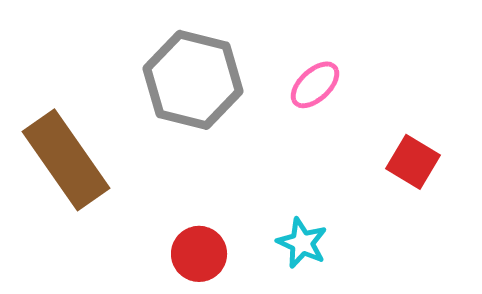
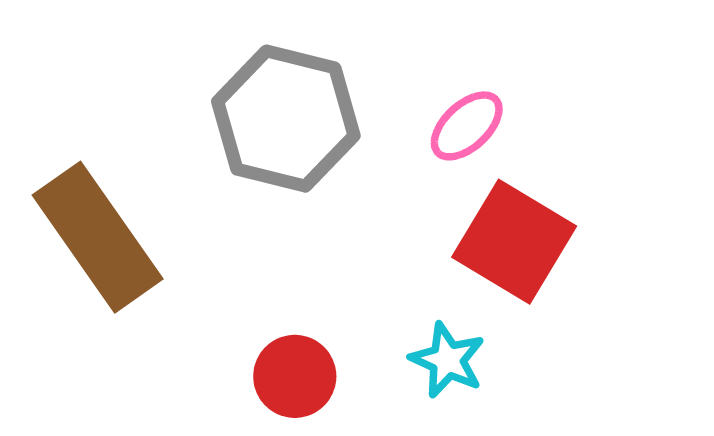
red square: (413, 162) -> (514, 242), moved, size x1.5

